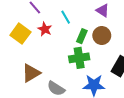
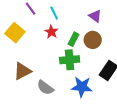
cyan line: (66, 17) -> (54, 13), moved
red star: (45, 29) -> (51, 32), moved

